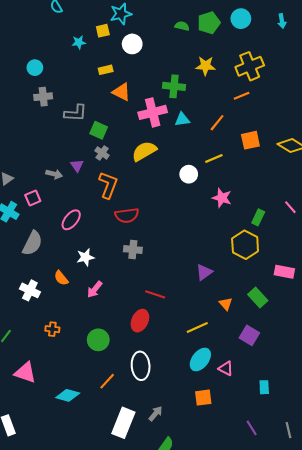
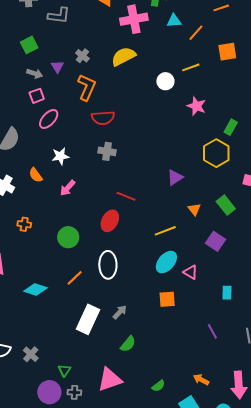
cyan triangle: (182, 120) -> (174, 21), moved
green square: (99, 130) -> (29, 45), moved, turned 36
pink square: (33, 198) -> (37, 96), moved

